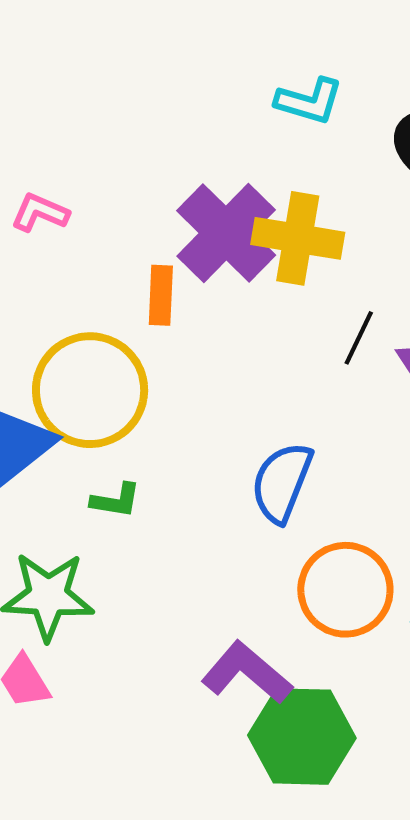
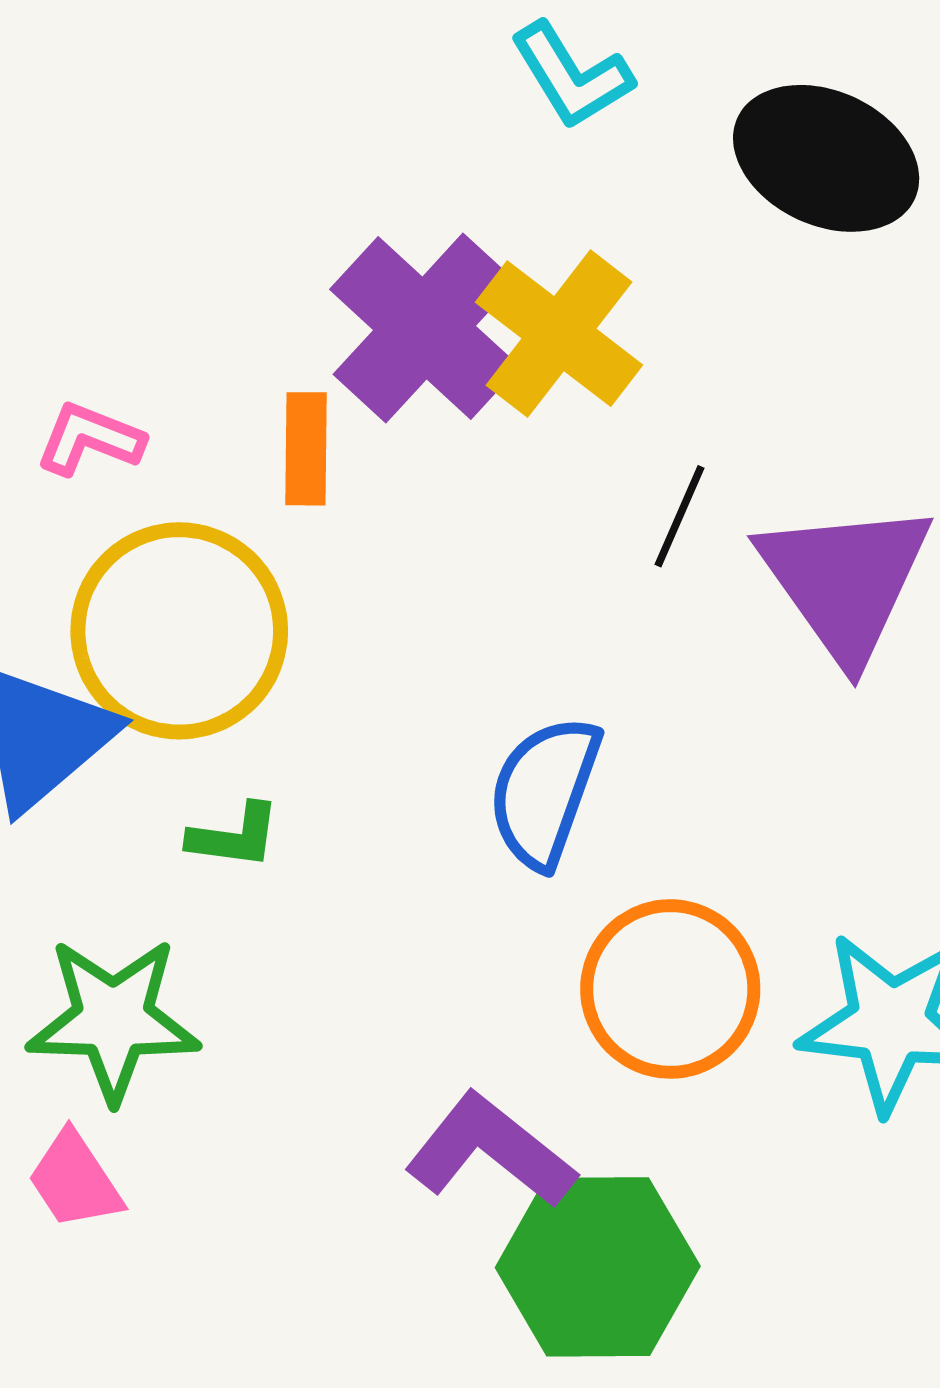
cyan L-shape: (309, 101) -> (572, 76), turned 44
pink L-shape: (40, 213) -> (90, 439), moved
yellow cross: (298, 238) -> (559, 334), turned 30

